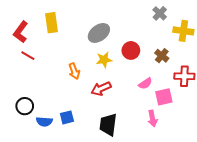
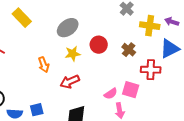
yellow rectangle: (52, 23) -> (22, 18), turned -36
pink semicircle: (145, 83) -> (111, 94), moved
pink square: (164, 97) -> (131, 90), turned 30

